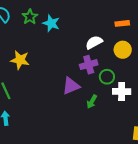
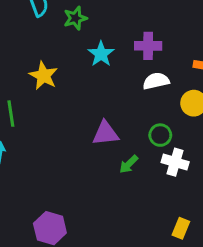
cyan star: (51, 23) -> (101, 54), moved
purple cross: (89, 65) -> (148, 46), moved

